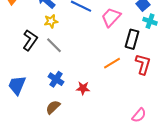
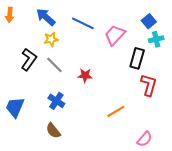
cyan cross: (150, 21) -> (156, 39), turned -32
orange line: (112, 63) -> (116, 111), moved
red star: (83, 88) -> (85, 75), moved
brown semicircle: (53, 107) -> (53, 131), turned -84

